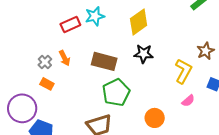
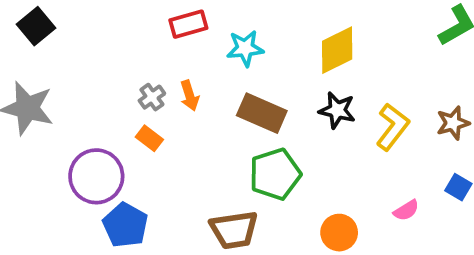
cyan star: (95, 16) -> (245, 48), moved
red rectangle: (70, 24) -> (188, 24), moved
yellow L-shape: (183, 71) -> (393, 127), moved

